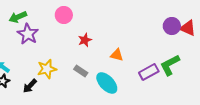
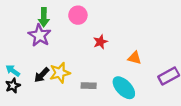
green arrow: (18, 17) -> (44, 17), moved, turned -66
gray rectangle: (81, 71) -> (89, 86), moved, turned -32
black arrow: (30, 86) -> (42, 75), moved

